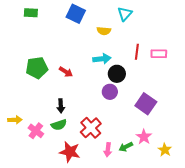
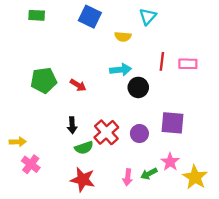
purple circle: (110, 92) -> (139, 134), moved
purple square: (146, 104) -> (173, 123), turned -30
green semicircle: (59, 125) -> (84, 148), moved
red cross: (91, 128) -> (106, 132), moved
pink cross: (36, 131) -> (31, 164), moved
yellow star: (165, 150) -> (195, 177), size x1.5

